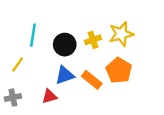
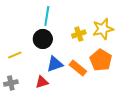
cyan line: (33, 35) -> (47, 16), moved
black circle: (65, 45) -> (43, 39), moved
yellow line: (18, 65) -> (15, 55), turned 32

